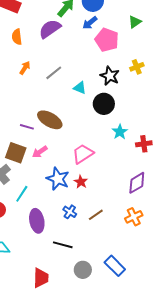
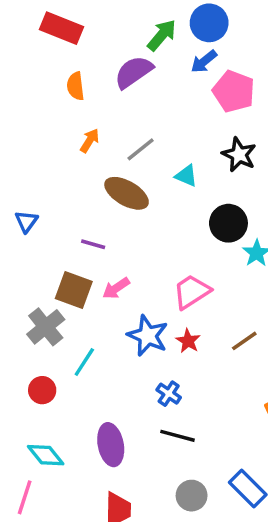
black circle: (104, 104) -> (228, 223), moved
brown ellipse: (50, 120) -> (127, 193), moved
brown line: (96, 215) -> (244, 341), moved
purple ellipse: (37, 221) -> (111, 445), moved
black line: (63, 245) -> (177, 436), moved

